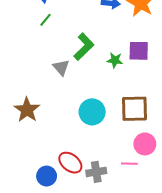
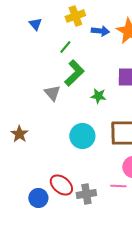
green line: (46, 20) -> (65, 47), moved
green star: (115, 60) -> (98, 96), moved
brown star: (27, 110) -> (19, 134), size x0.7

